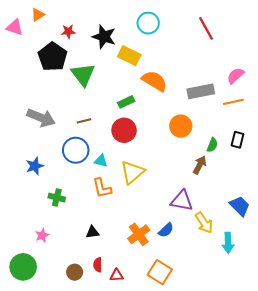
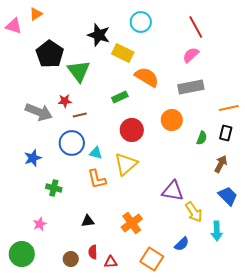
red star: (68, 31) -> (65, 101), moved
pink semicircle: (235, 76) -> (191, 55), moved
orange line: (233, 102) -> (229, 108), moved
red circle: (124, 130) -> (132, 130), moved
brown arrow: (200, 165) -> (221, 164), moved
blue semicircle: (166, 230) -> (182, 244), moved

